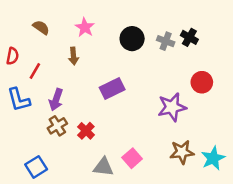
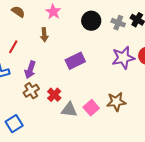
purple star: (172, 107) -> (123, 58), moved
brown star: (182, 152) -> (116, 102), moved
pink square: (132, 158) -> (91, 108), moved
gray triangle: (103, 167) -> (69, 110), moved

